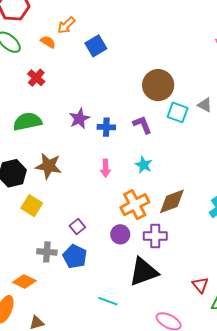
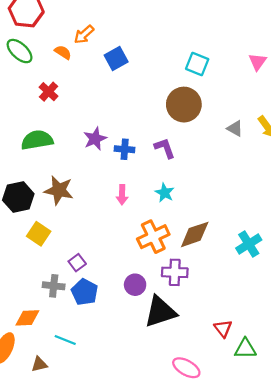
cyan square: (178, 112) -> (197, 64), moved
purple square: (77, 227) -> (77, 263), moved
purple circle: (120, 234) -> (135, 285), moved
orange diamond: (24, 282) -> (27, 318), turned -30
cyan line: (108, 301) -> (65, 340), moved

